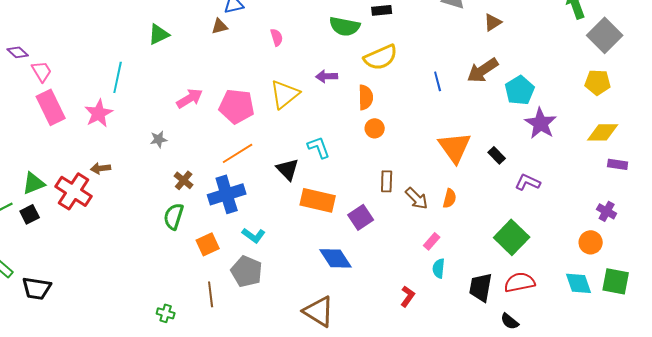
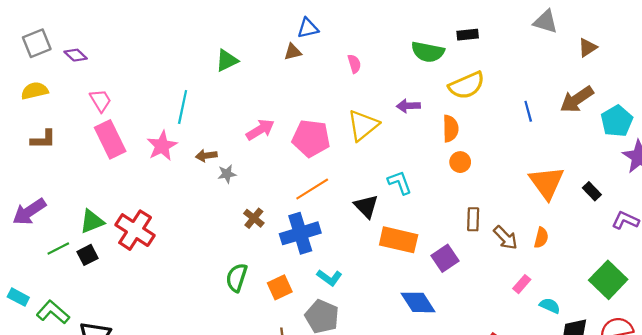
purple diamond: (18, 52) -> (76, 55), moved
brown arrow: (101, 168) -> (206, 156), moved
green semicircle: (174, 216) -> (237, 278), moved
cyan semicircle: (439, 268) -> (550, 306), moved, turned 108

